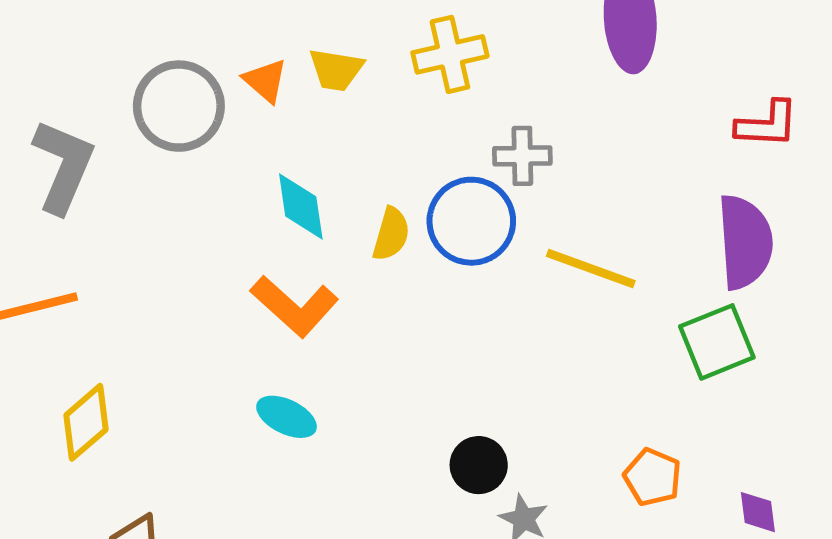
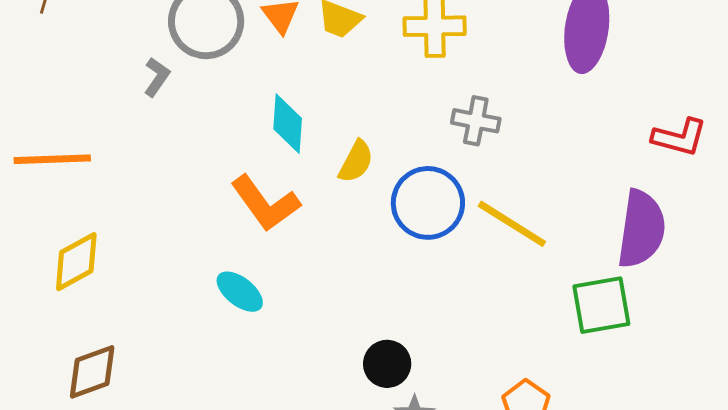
gray L-shape: (63, 166) -> (157, 77), moved, size x0.5
blue circle: (471, 221) -> (428, 203), moved

